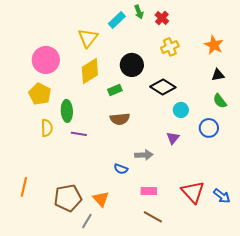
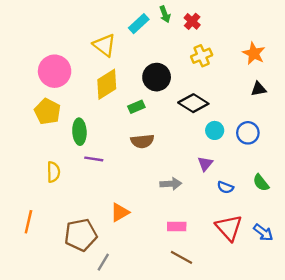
yellow triangle: (88, 38) -> (104, 45), turned -30
green semicircle: (220, 101) -> (261, 183), moved
yellow semicircle: (47, 128) -> (53, 172), moved
blue circle: (209, 128) -> (248, 133), moved
blue semicircle: (121, 169) -> (225, 187), moved
orange triangle: (101, 199) -> (120, 212), moved, turned 42

